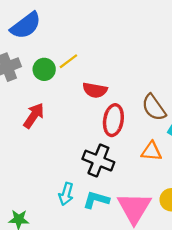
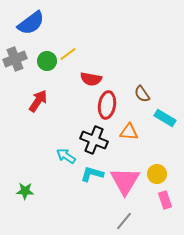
brown semicircle: (154, 107) -> (142, 94), size x0.7
orange triangle: (151, 151) -> (129, 132), moved
cyan arrow: (66, 194) -> (66, 156), moved, turned 108

